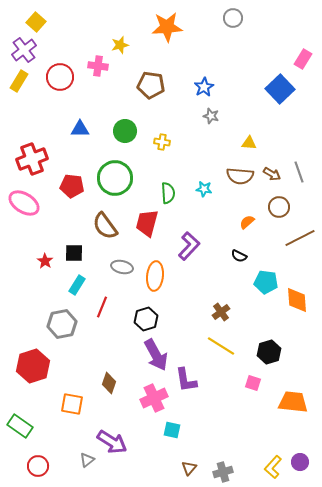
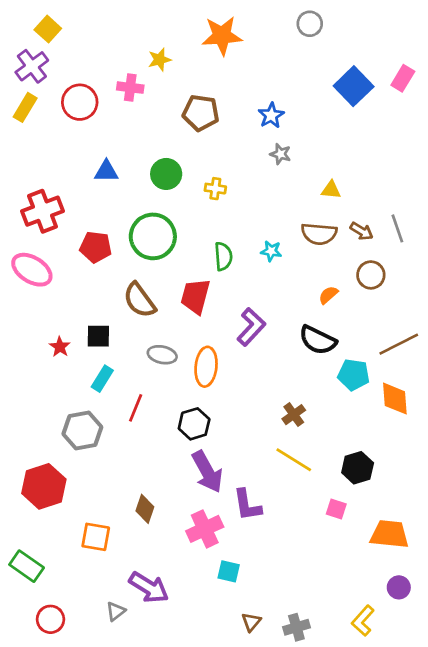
blue square: (280, 89) -> (354, 86), moved
brown line: (300, 238) -> (399, 344), moved
black semicircle: (239, 256) -> (318, 340), size x1.8
purple circle: (300, 462) -> (399, 587), moved

